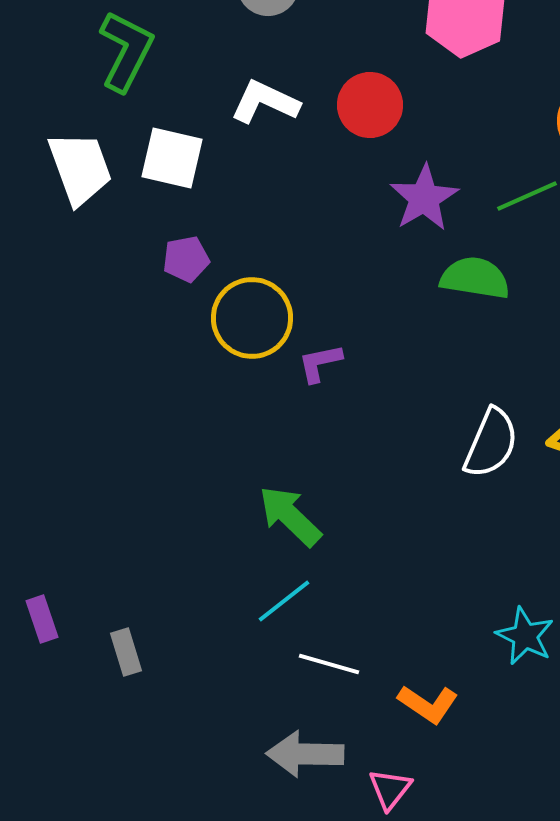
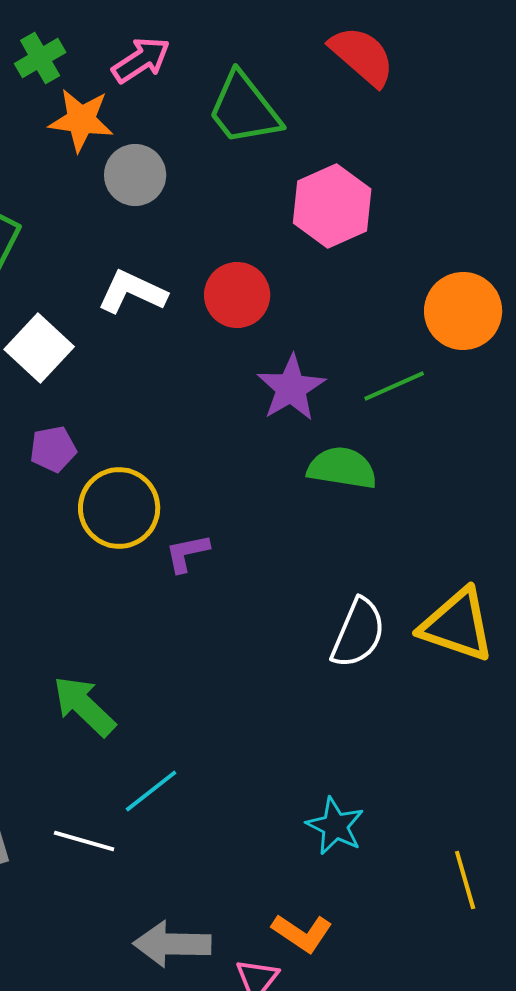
white square: (172, 158) -> (39, 348), turned 30
green arrow: (290, 516) -> (84, 706), moved
cyan star: (525, 636) -> (335, 826), moved
white line: (329, 664) -> (84, 841), moved
orange L-shape: (428, 704) -> (302, 933), moved

